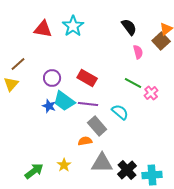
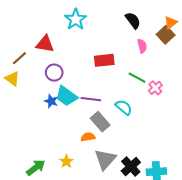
red triangle: (43, 29) -> (45, 44), moved
red rectangle: (87, 78) -> (104, 60), moved, turned -36
yellow triangle: (11, 84) -> (12, 79), turned -35
gray triangle: (102, 163) -> (105, 159), turned -50

